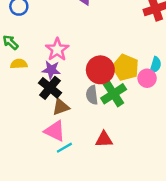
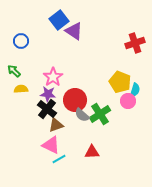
yellow pentagon: (125, 67) -> (120, 82), moved
red circle: (100, 70) -> (75, 100), moved
gray semicircle: (92, 95) -> (82, 115), turned -42

